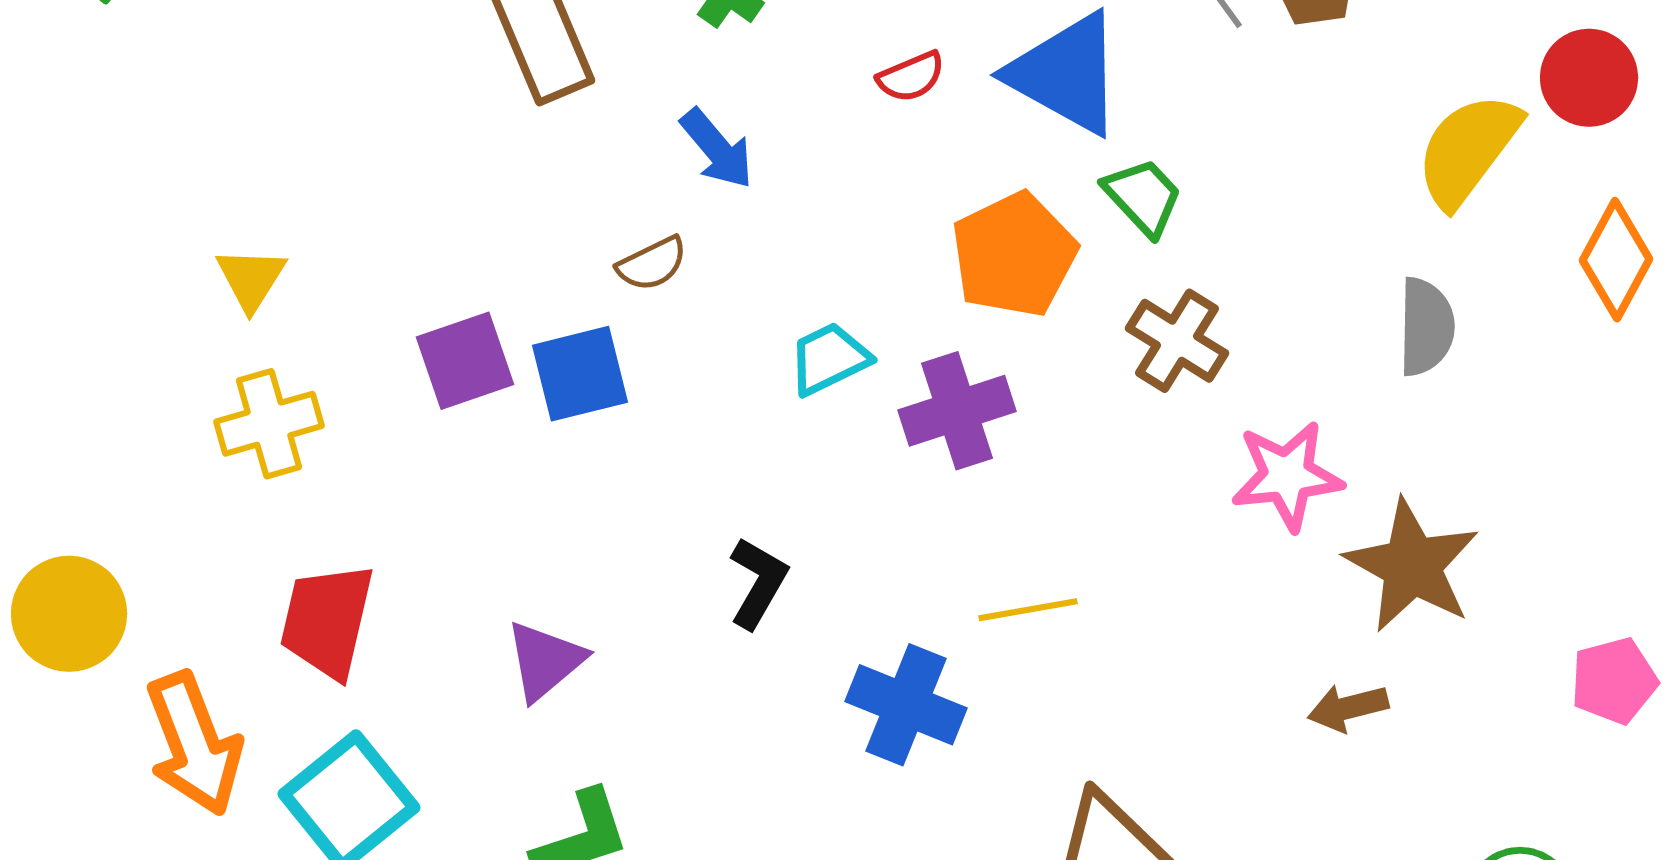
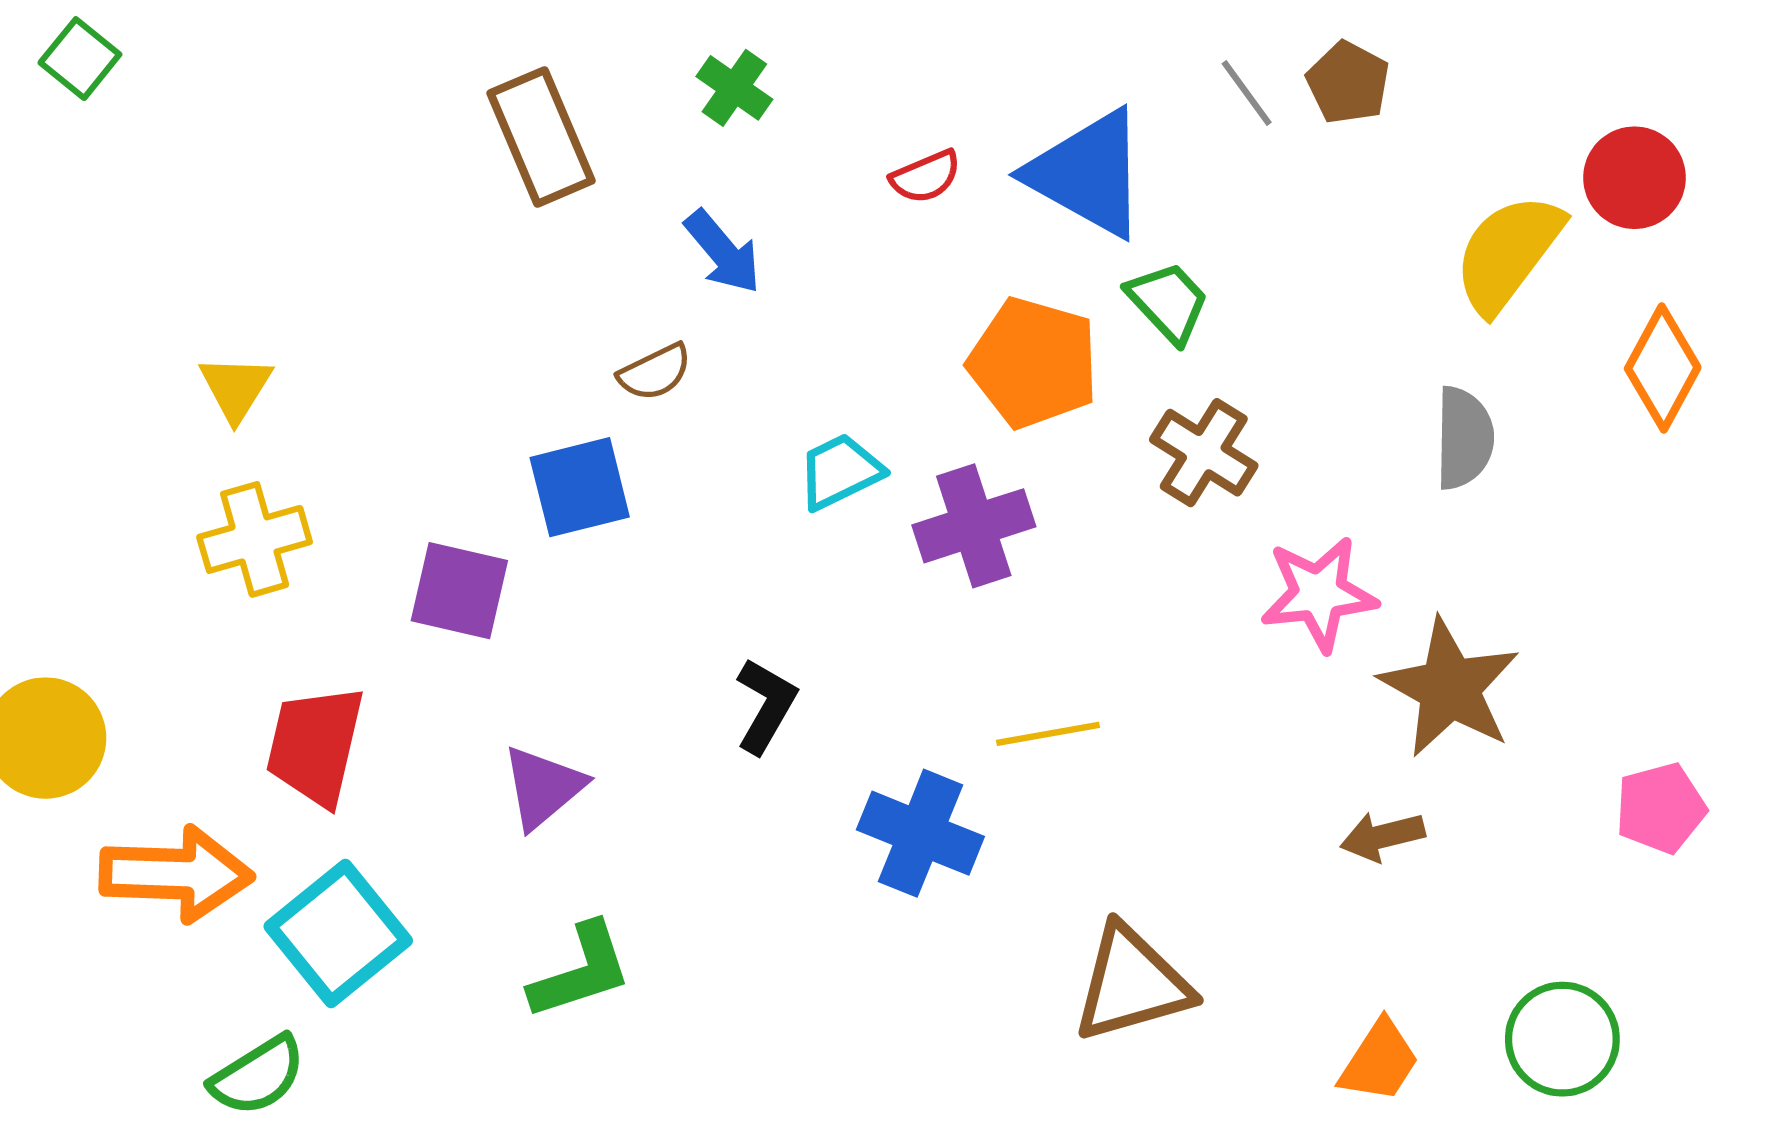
orange pentagon: (1014, 255) -> (1033, 363), turned -30
purple square: (465, 361) -> (459, 591), moved, turned 32
orange arrow: (194, 744) -> (176, 874), turned -67

